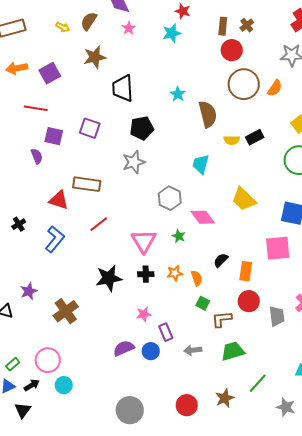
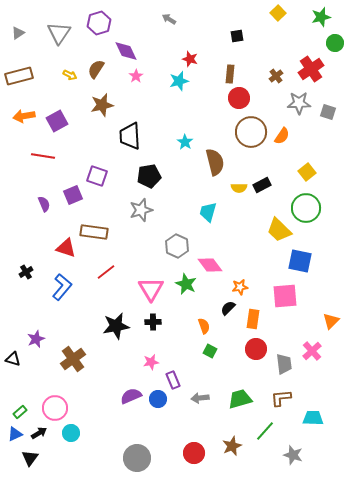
brown cross: (247, 25) -> (276, 76), moved
purple square: (54, 136) -> (73, 195), moved, turned -36
yellow trapezoid: (244, 199) -> (279, 230), moved
green star: (179, 236) -> (186, 284), size x1.5
orange star: (175, 273) -> (240, 287), moved
brown L-shape: (222, 319) -> (281, 398), moved

